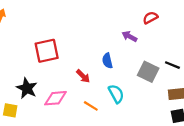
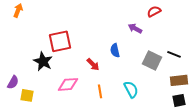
black star: (27, 88) -> (43, 61), moved
cyan semicircle: (116, 94) -> (131, 89), moved
orange line: (91, 106) -> (100, 91), turned 48

